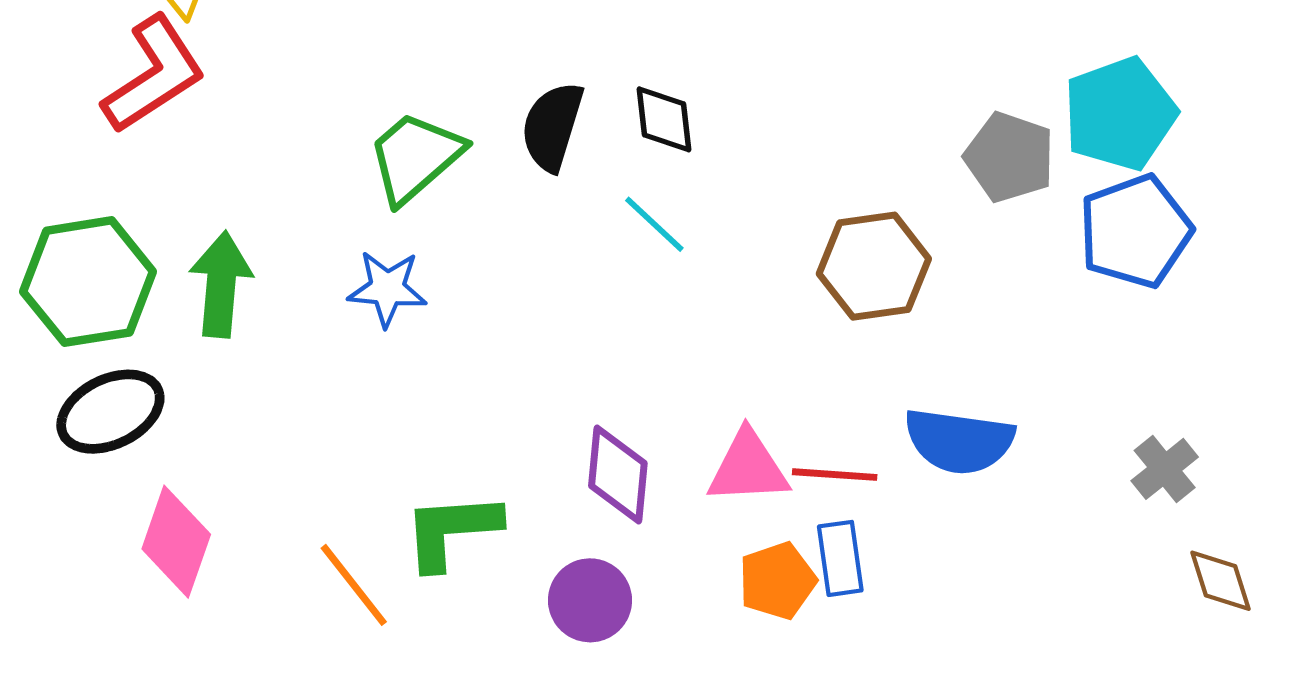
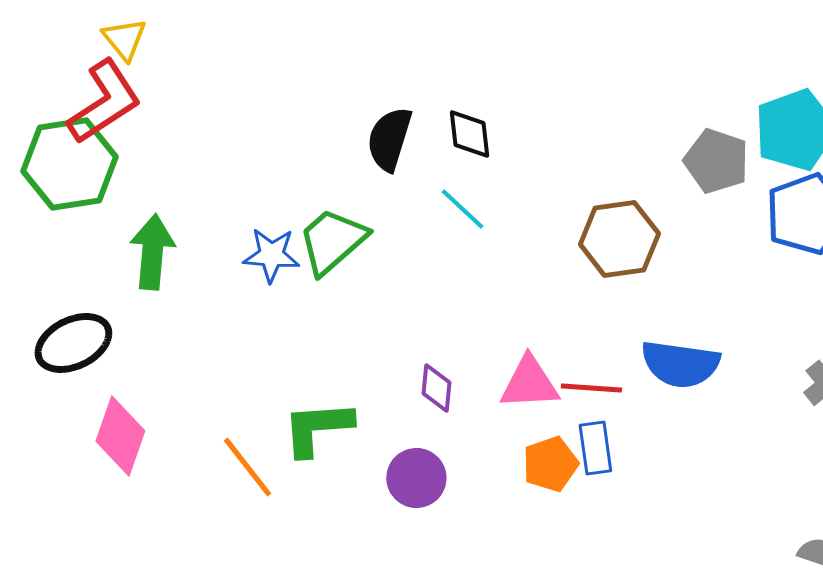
green trapezoid: (415, 157) -> (332, 241), moved
green hexagon: (88, 282) -> (69, 164), moved
purple diamond: (618, 475) -> (436, 388), size x0.7

